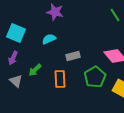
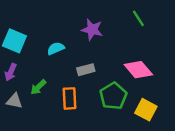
purple star: (55, 12) -> (92, 30), moved
gray triangle: (16, 81) -> (14, 101), turned -32

